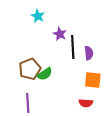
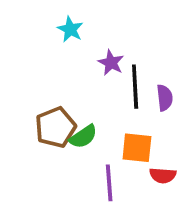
orange square: (93, 80) -> (137, 148), moved
purple line: (28, 103) -> (109, 183), moved
red semicircle: (86, 103) -> (163, 175), moved

